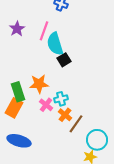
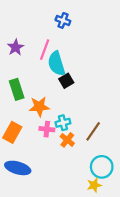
green rectangle: (18, 92) -> (17, 89), moved
pink cross: (46, 105) -> (47, 129), turned -32
brown line: (76, 124) -> (93, 131), moved

